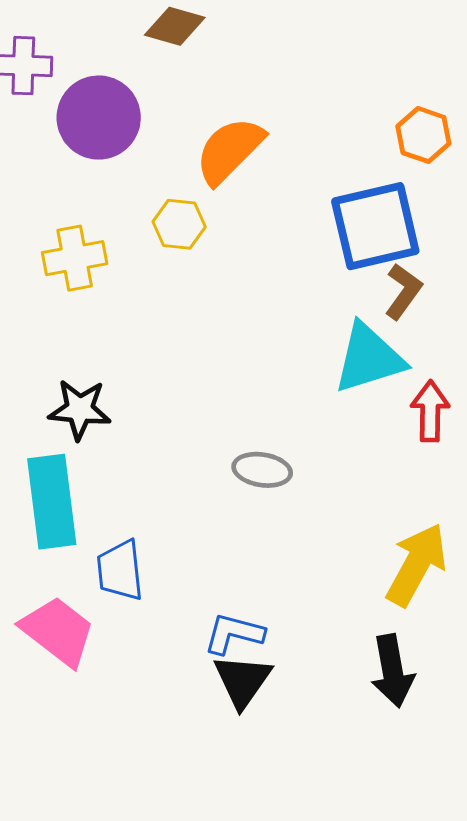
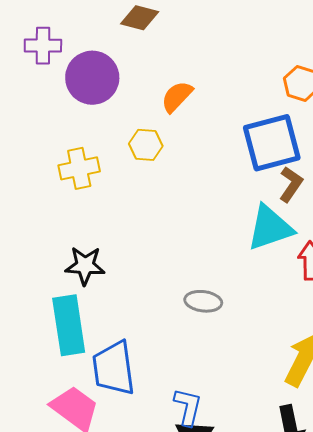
orange semicircle: (229, 150) -> (177, 97), size x0.7
blue trapezoid: (120, 570) -> (114, 368), size x1.4
blue L-shape: (234, 634) -> (188, 407), turned 90

